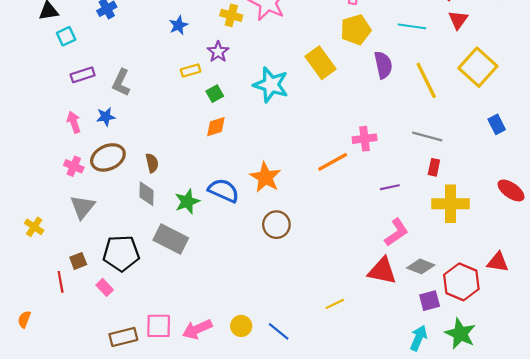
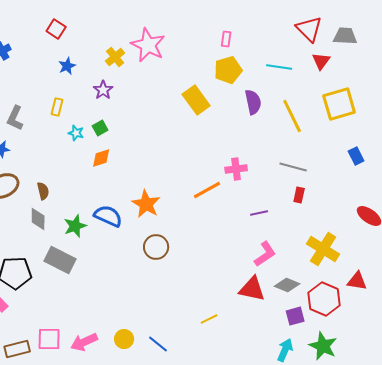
yellow cross: (231, 15) -> (115, 57), turned 36
yellow square: (478, 67) -> (339, 104), turned 32
yellow rectangle: (191, 70) -> (57, 107), moved, turned -60
cyan star: (271, 85) -> (76, 133), moved, size x0.5
yellow cross: (450, 204) -> (323, 249), moved, turned 32

